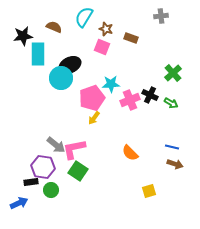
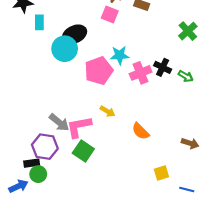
cyan rectangle: (38, 54) -> (39, 22), size x0.6
green cross: (173, 73) -> (188, 31), moved
yellow arrow: (94, 118) -> (108, 111), moved, turned -96
blue line: (172, 147) -> (187, 190), moved
green circle: (51, 190) -> (38, 174), moved

